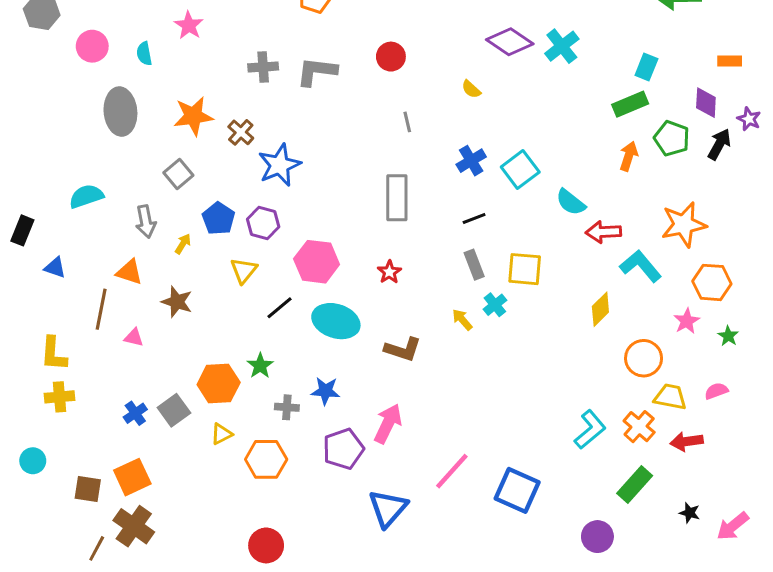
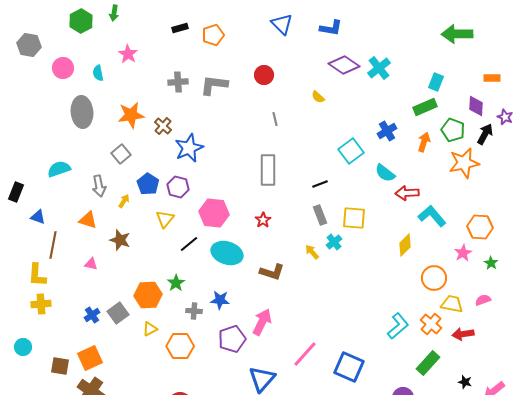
blue cross: (471, 161) -> (387, 131), moved
orange star: (684, 224) -> (464, 163), moved
brown line: (101, 309) -> (53, 245), moved

